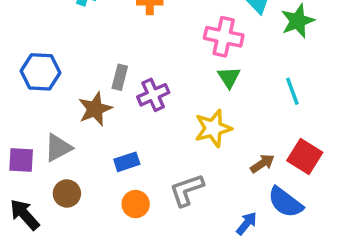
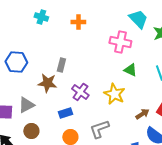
green triangle: (229, 77) -> (130, 70), moved, turned -32
purple cross: (153, 95) -> (80, 92), moved, turned -30
brown star: (95, 109) -> (47, 83), turned 30
yellow star: (213, 128) -> (114, 94), turned -30

